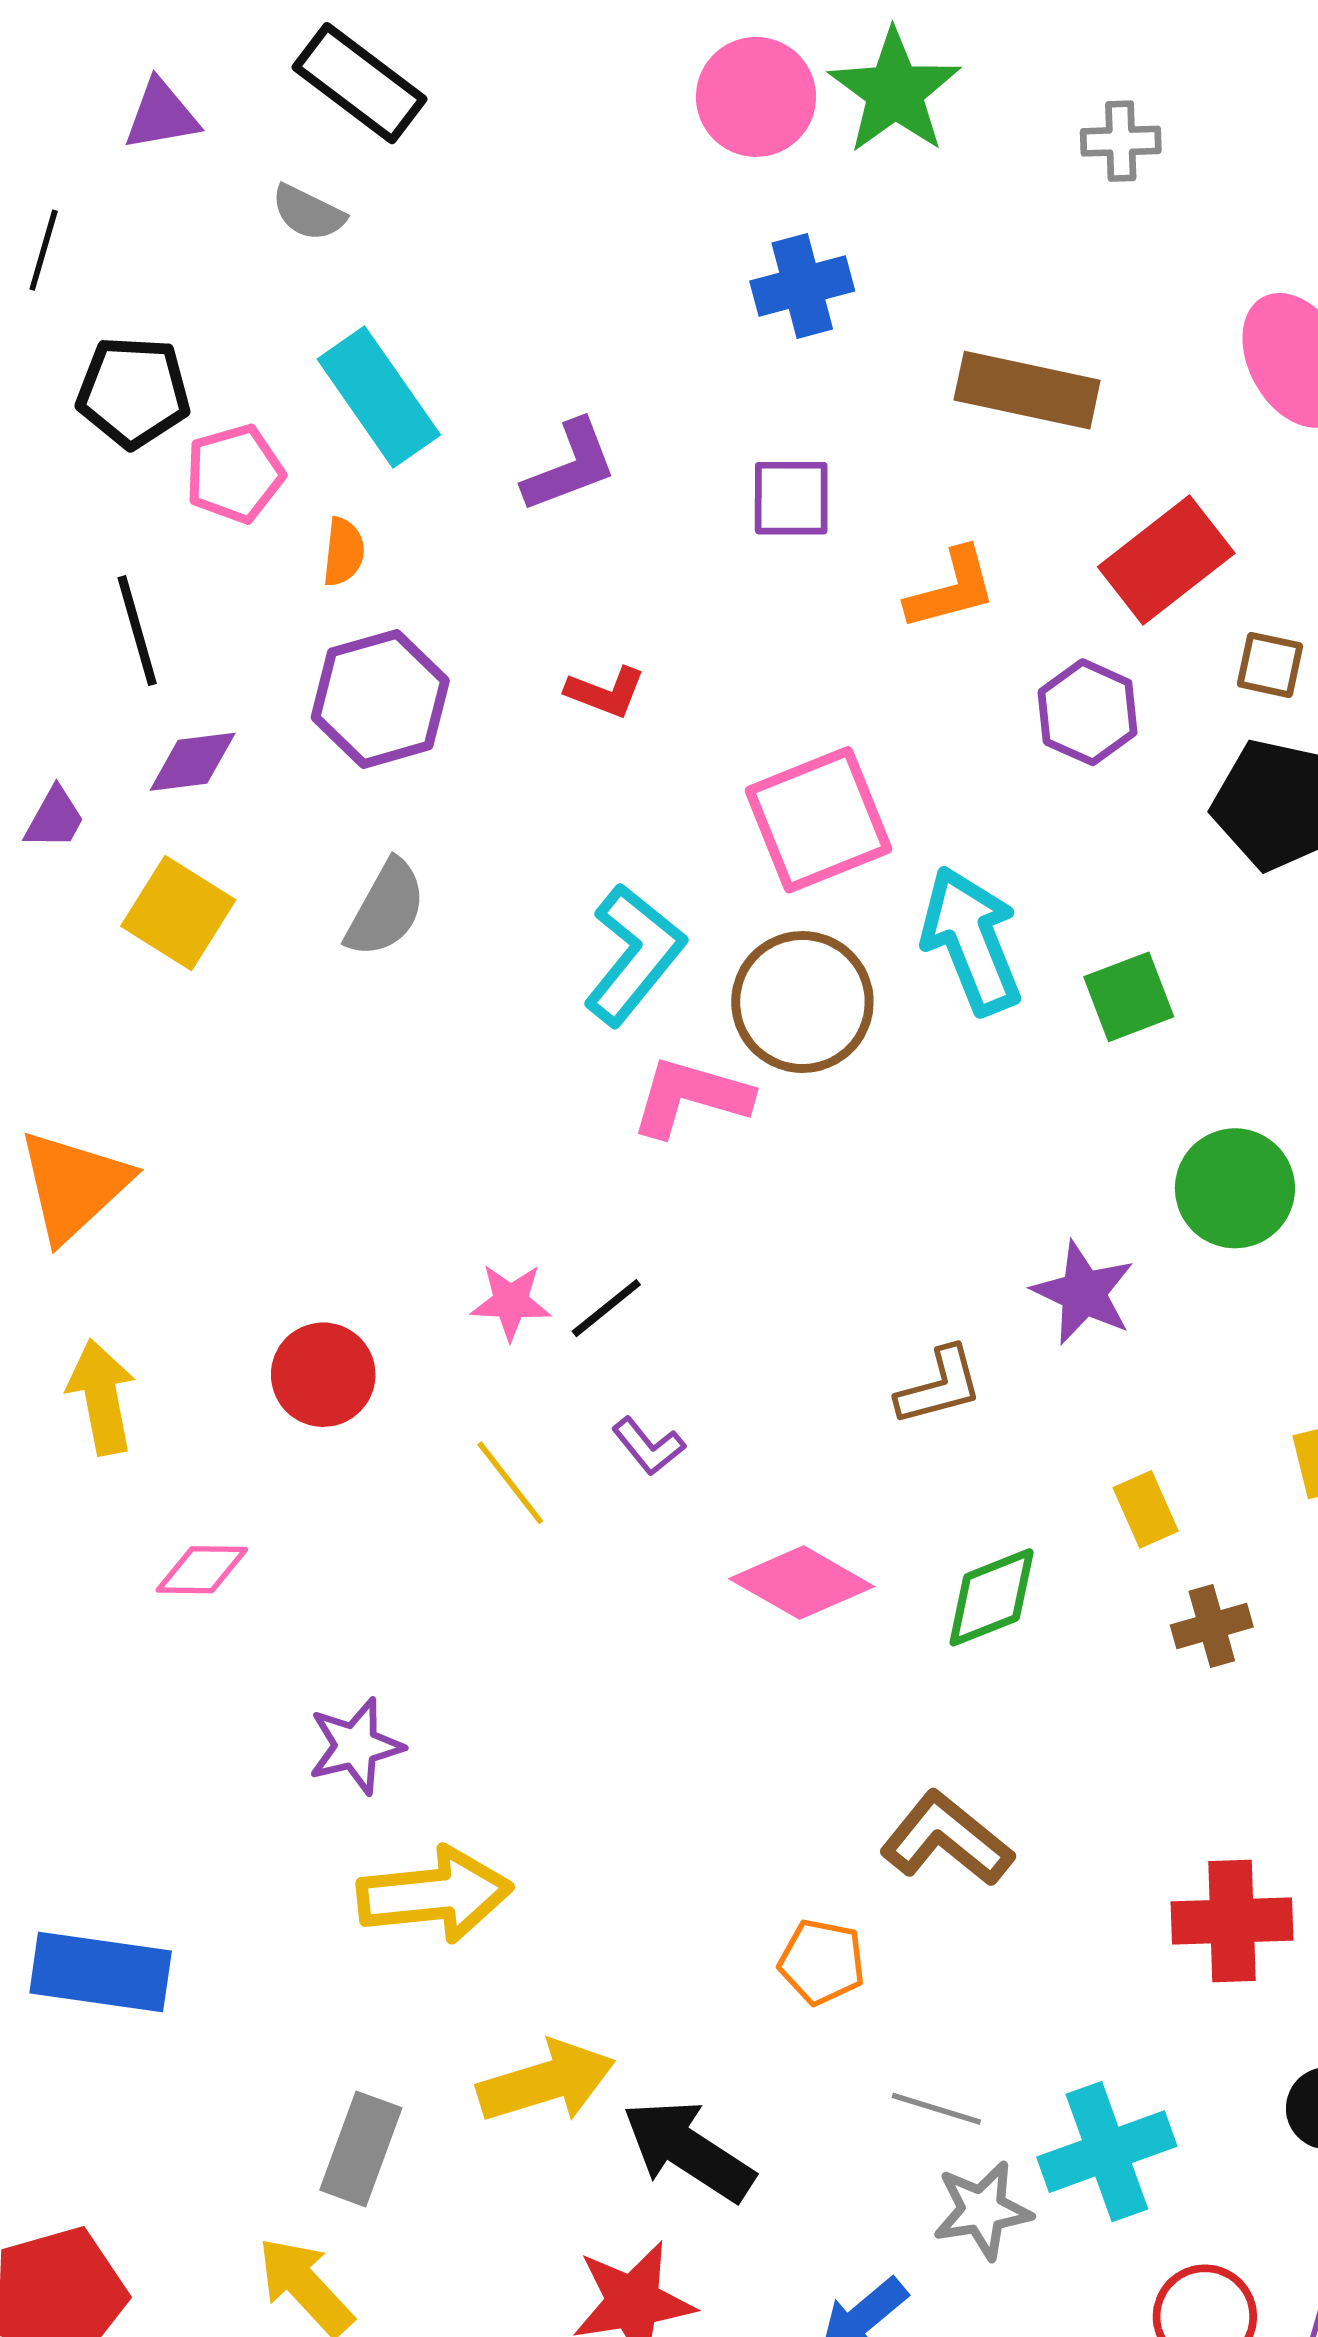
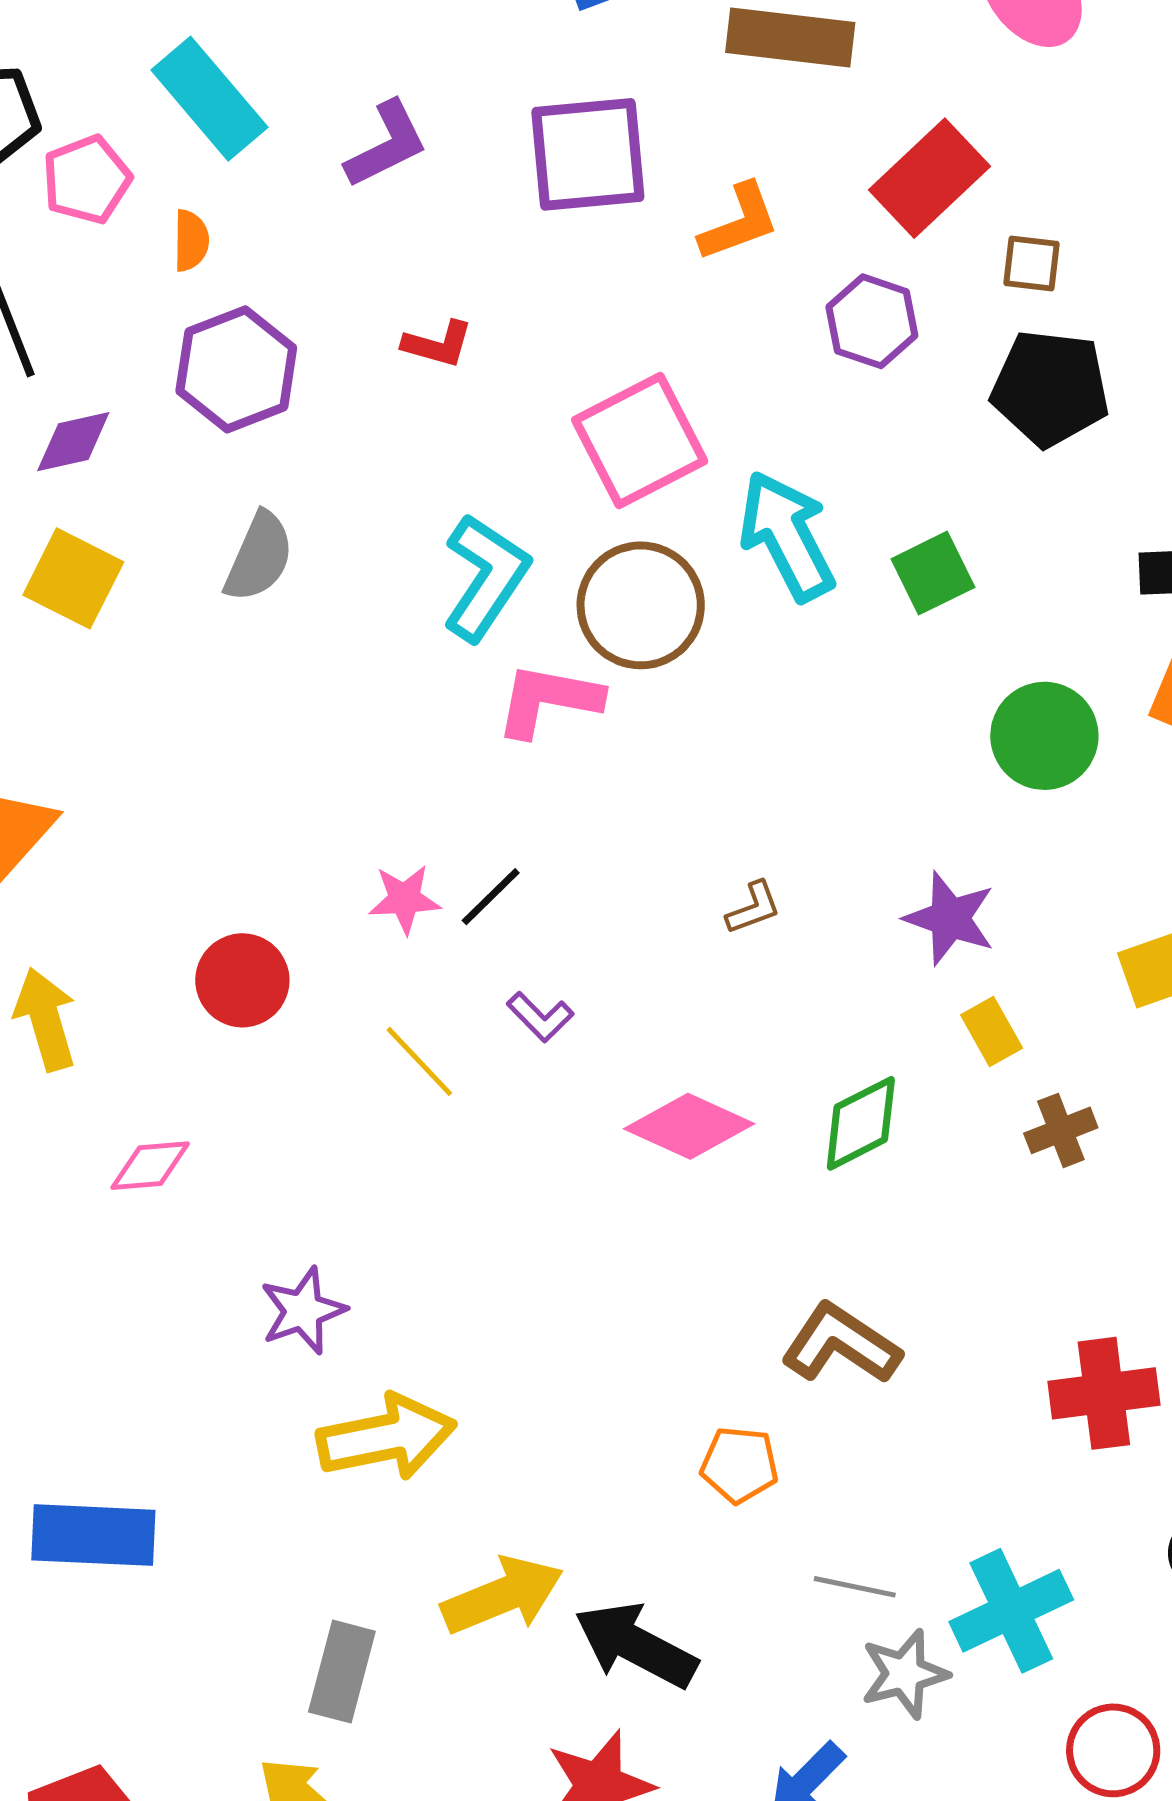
purple square: (791, 498) -> (588, 154), size x1.6
purple star: (1083, 1293) -> (950, 918), moved
brown L-shape: (939, 1386) -> (754, 908), moved, size x0.7

